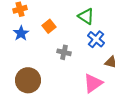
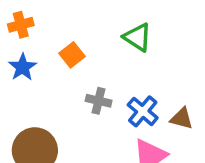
blue cross: (96, 39) -> (143, 111), moved

